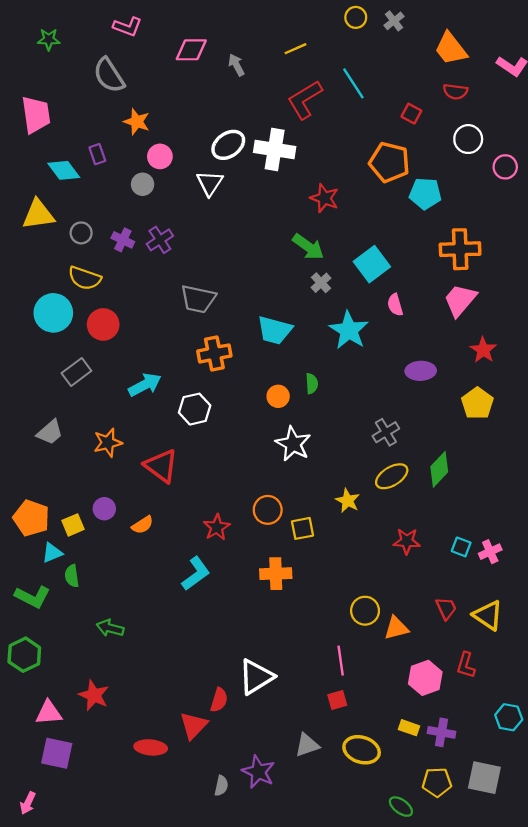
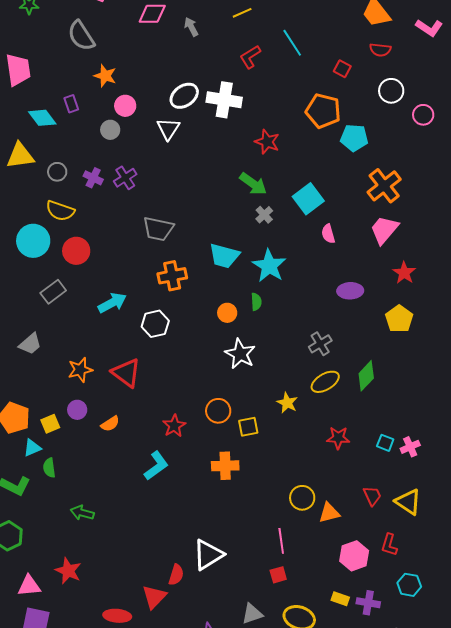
red L-shape: (305, 100) -> (250, 57), size x0.7
orange cross: (460, 249) -> (384, 186), turned -36
cyan star: (349, 330) -> (269, 266), moved
orange star: (108, 443) -> (80, 370), moved
cyan hexagon: (509, 717) -> (409, 585), moved

